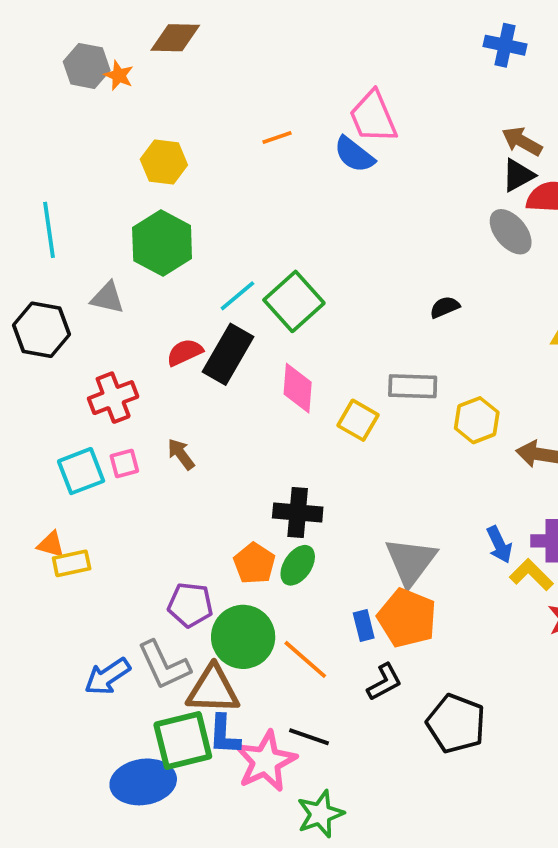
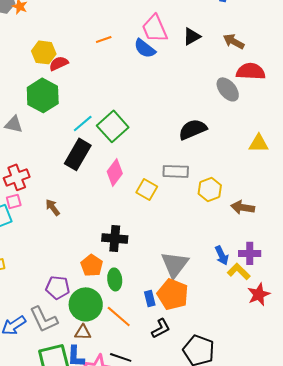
black triangle: (518, 175) -> (192, 36), moved
black semicircle: (445, 307) -> (193, 129), size x1.8
red semicircle: (185, 352) -> (59, 63), moved
pink diamond: (298, 388) -> (115, 172), turned 32
pink square: (124, 464) -> (14, 201), moved
green ellipse: (298, 565) -> (115, 279), moved, turned -40
brown triangle: (213, 690) -> (83, 332), moved, size x0.6

